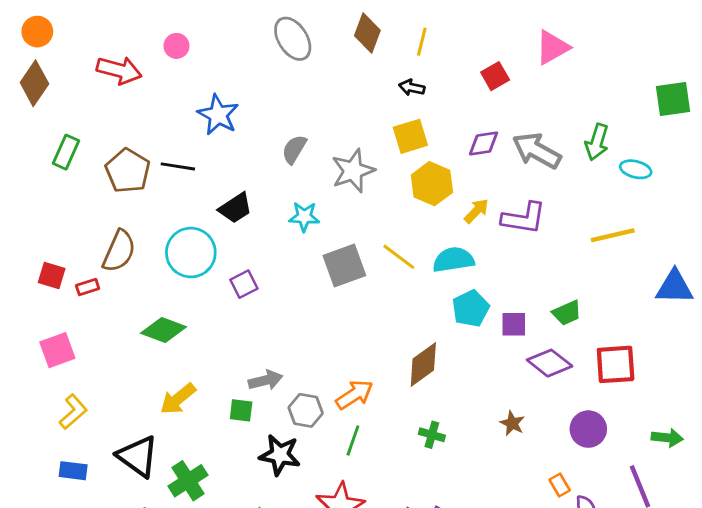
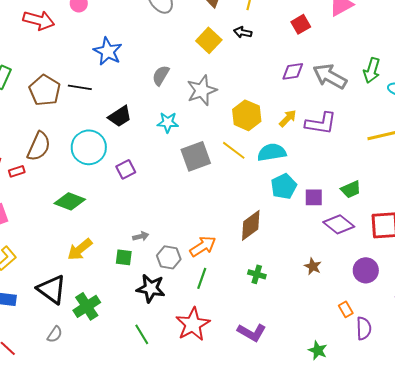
yellow square: (410, 136) -> (209, 40), moved, turned -30
yellow hexagon: (432, 184) -> (247, 115), moved
gray arrow: (265, 380) -> (141, 236), size x0.7

